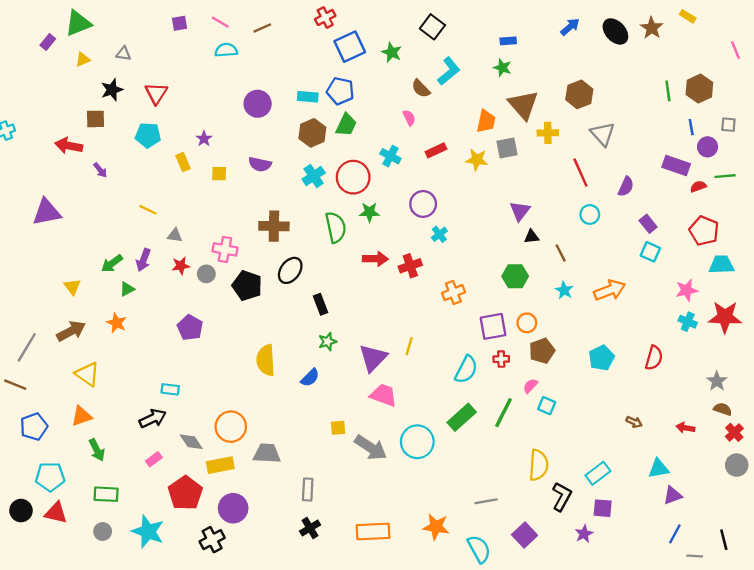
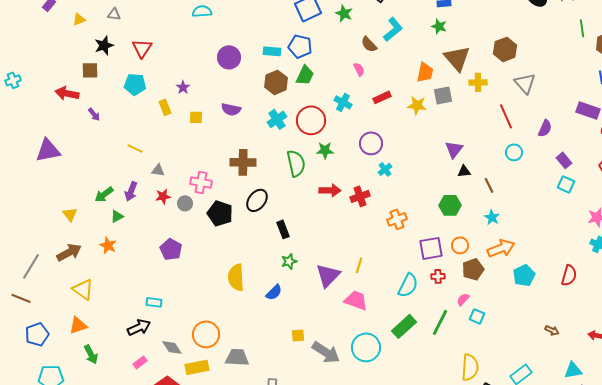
green line: (668, 91) -> (582, 28), moved
orange arrow: (610, 290) -> (501, 248), moved
pink trapezoid: (383, 395) -> (356, 300), moved

